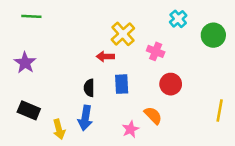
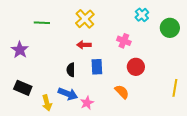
green line: (31, 16) -> (42, 23), moved
yellow cross: (123, 34) -> (85, 19), moved
blue arrow: (85, 118) -> (68, 94), turned -78
pink star: (130, 129) -> (87, 103), moved

